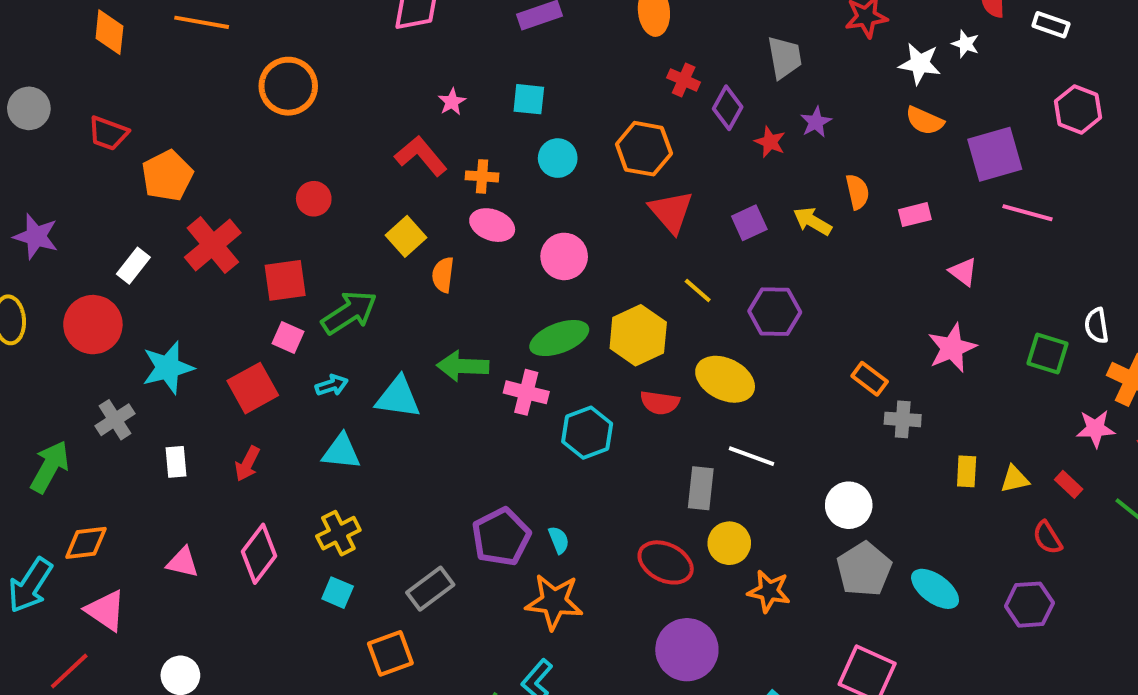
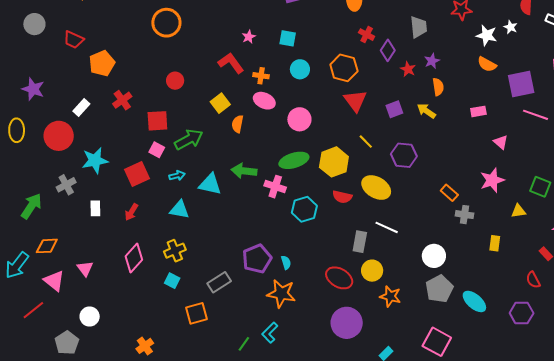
orange semicircle: (857, 192) -> (438, 87), moved
red cross: (213, 245) -> (122, 100), size x0.7
yellow triangle: (1015, 479) -> (518, 211), moved
pink triangle: (183, 562) -> (85, 269), moved, turned 36

